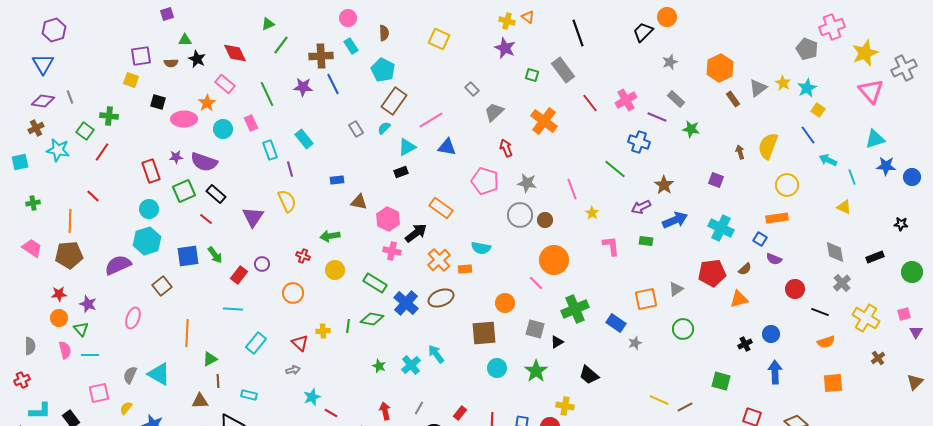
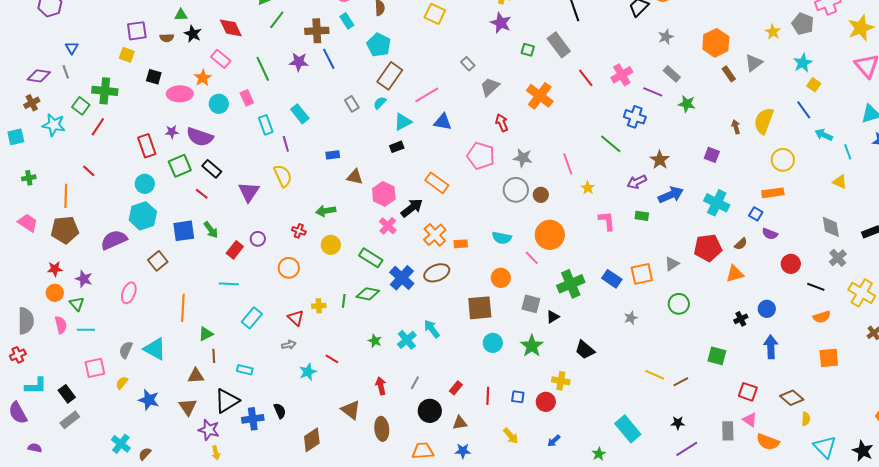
blue triangle: (43, 64) -> (72, 48), moved, size x0.6
yellow star: (783, 83) -> (773, 32), moved
green cross: (109, 116) -> (105, 91), size x1.4
cyan semicircle: (481, 248) -> (502, 238), moved
pink cross: (392, 251) -> (388, 226), turned 30
blue rectangle: (616, 323) -> (612, 279), moved
gray semicircle: (30, 346) -> (26, 321), size x1.5
red line: (331, 413) -> (332, 359), moved

